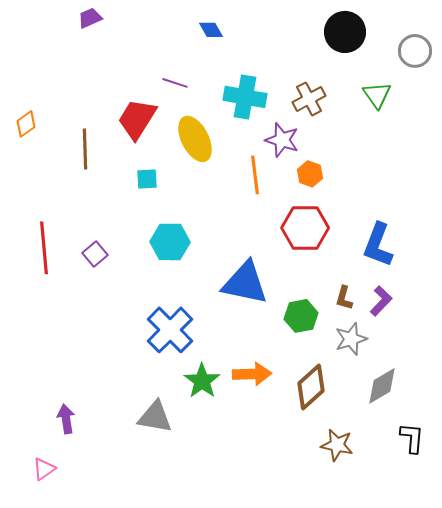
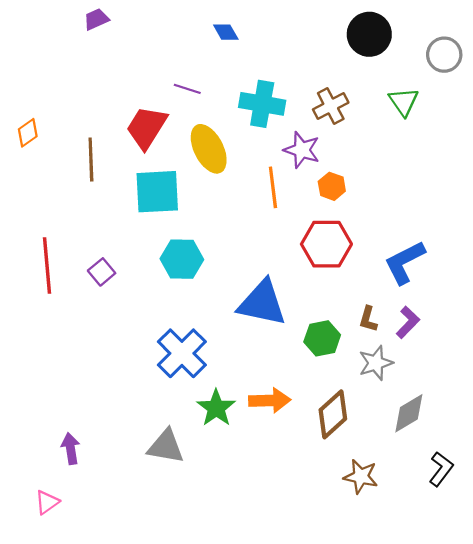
cyan square: (147, 179) -> (157, 192), size x2.0
blue L-shape: (378, 245) -> (405, 262), turned 42
black L-shape: (412, 438) -> (441, 469), turned 32

